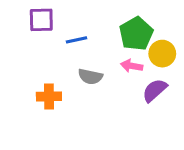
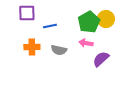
yellow circle: (162, 54) -> (106, 19), moved
orange cross: (49, 96) -> (32, 47), moved

